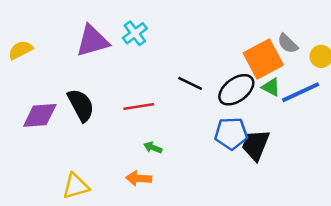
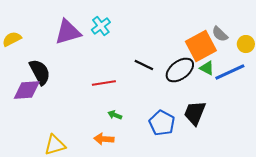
black semicircle: (81, 105) -> (40, 72), moved
blue pentagon: (231, 133) -> (162, 123), moved, turned 30

